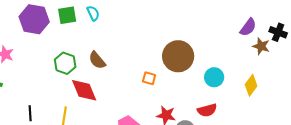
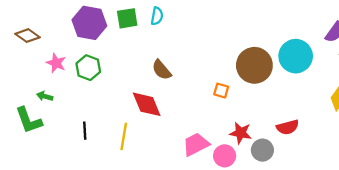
cyan semicircle: (93, 13) -> (157, 16), turned 35
green hexagon: (65, 63) -> (88, 68), moved
cyan circle: (214, 77) -> (296, 56), moved, size x1.5

